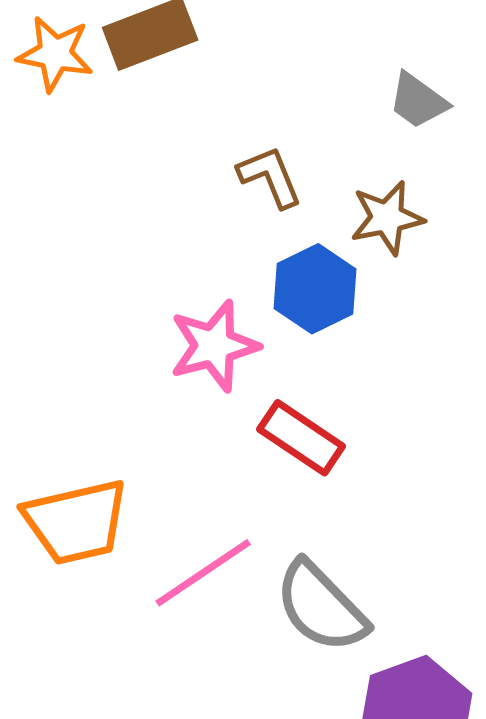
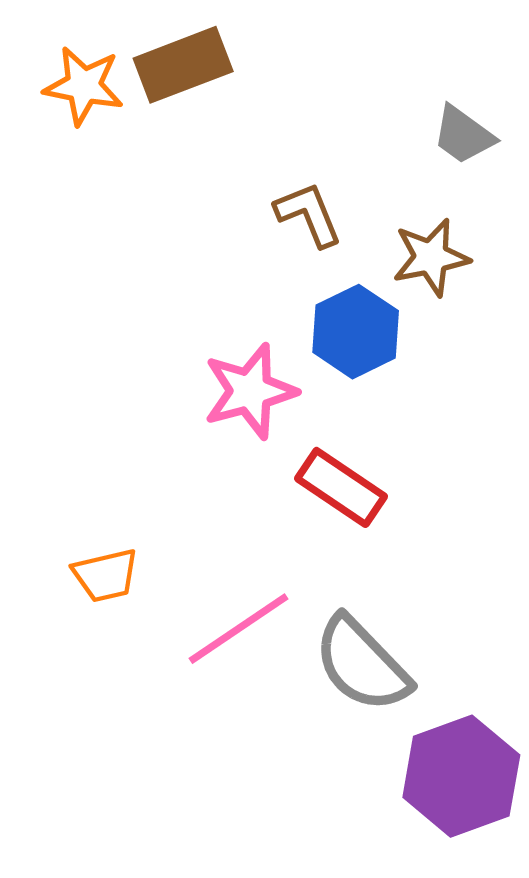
orange trapezoid: (76, 522) -> (106, 575), size x0.6

